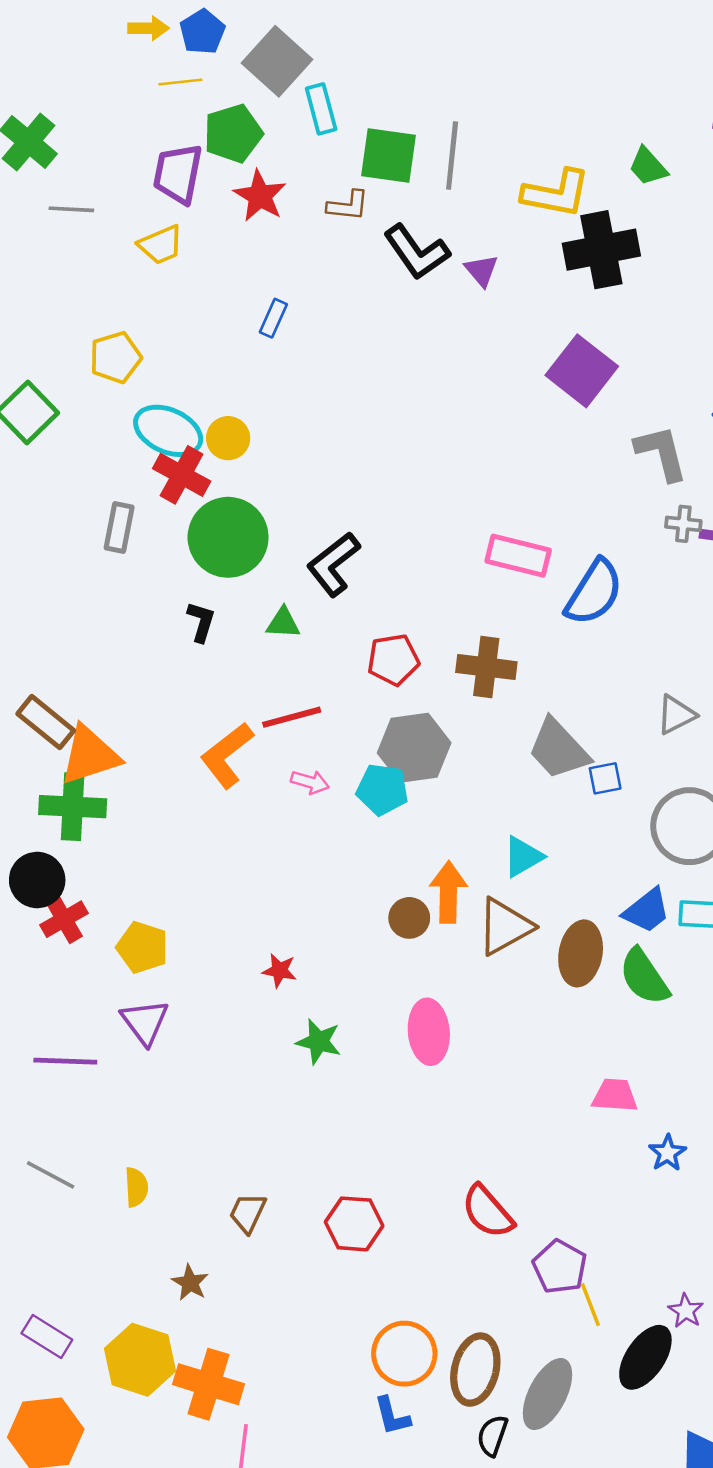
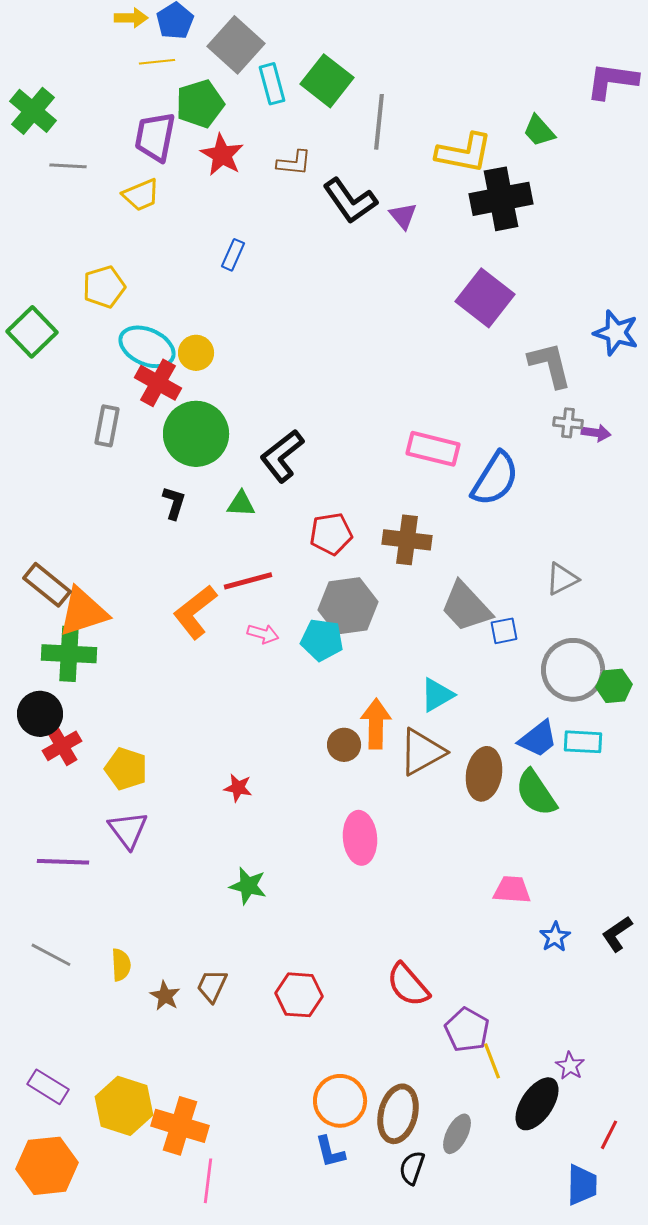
green square: (388, 155) -> (327, 81), moved, turned 30
green star: (319, 1042) -> (248, 886), moved
brown star: (190, 1283) -> (165, 996), moved
gray ellipse: (548, 1394) -> (457, 1134), size x0.7

